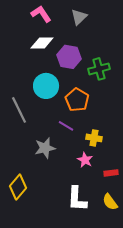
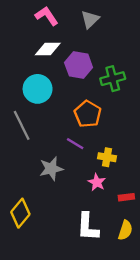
cyan circle: (46, 86) -> (38, 89), moved
yellow semicircle: (110, 202) -> (125, 230), turned -126

